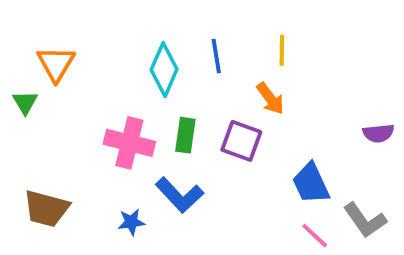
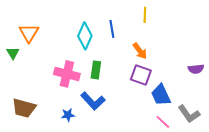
yellow line: (282, 50) -> (145, 15), moved
purple square: (241, 141) -> (141, 75), moved

